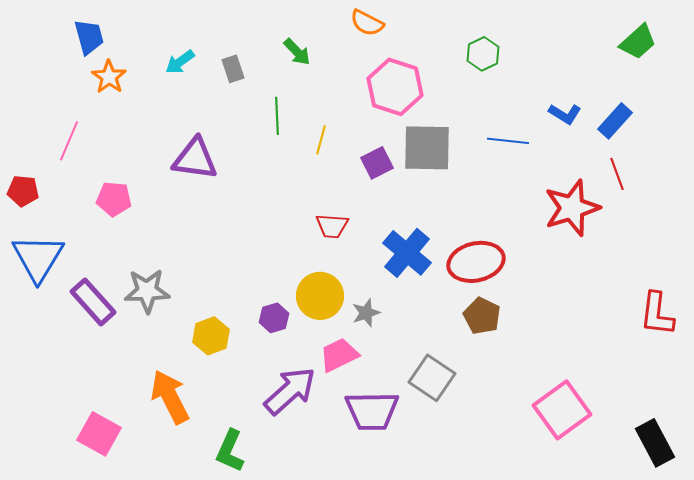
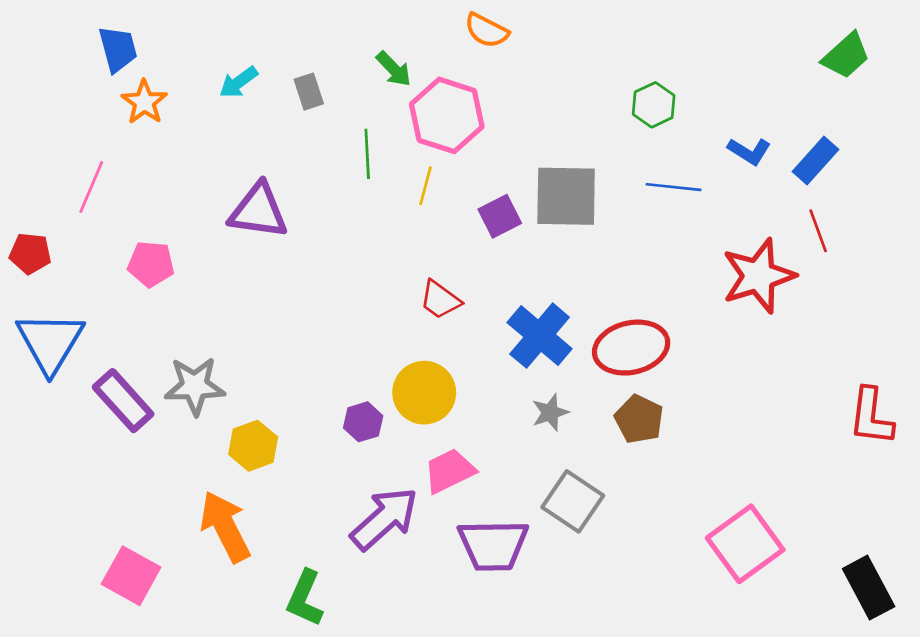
green hexagon: (483, 54) -> (654, 105), moved
pink hexagon: (395, 87) -> (447, 115), moved
red trapezoid: (332, 226) -> (440, 300), turned 32
gray star: (366, 313) -> (550, 413), moved
yellow hexagon: (211, 336) -> (253, 446), moved

